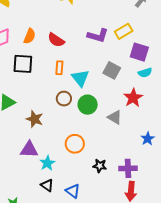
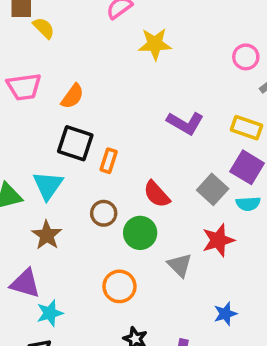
yellow rectangle: (124, 31) -> (247, 128), moved, turned 36
red semicircle: (56, 40) -> (157, 194), moved
black square: (23, 64) -> (75, 143), moved
gray square: (112, 70) -> (213, 189), moved
cyan triangle: (80, 78) -> (48, 185), moved
orange circle: (75, 144) -> (119, 286), moved

